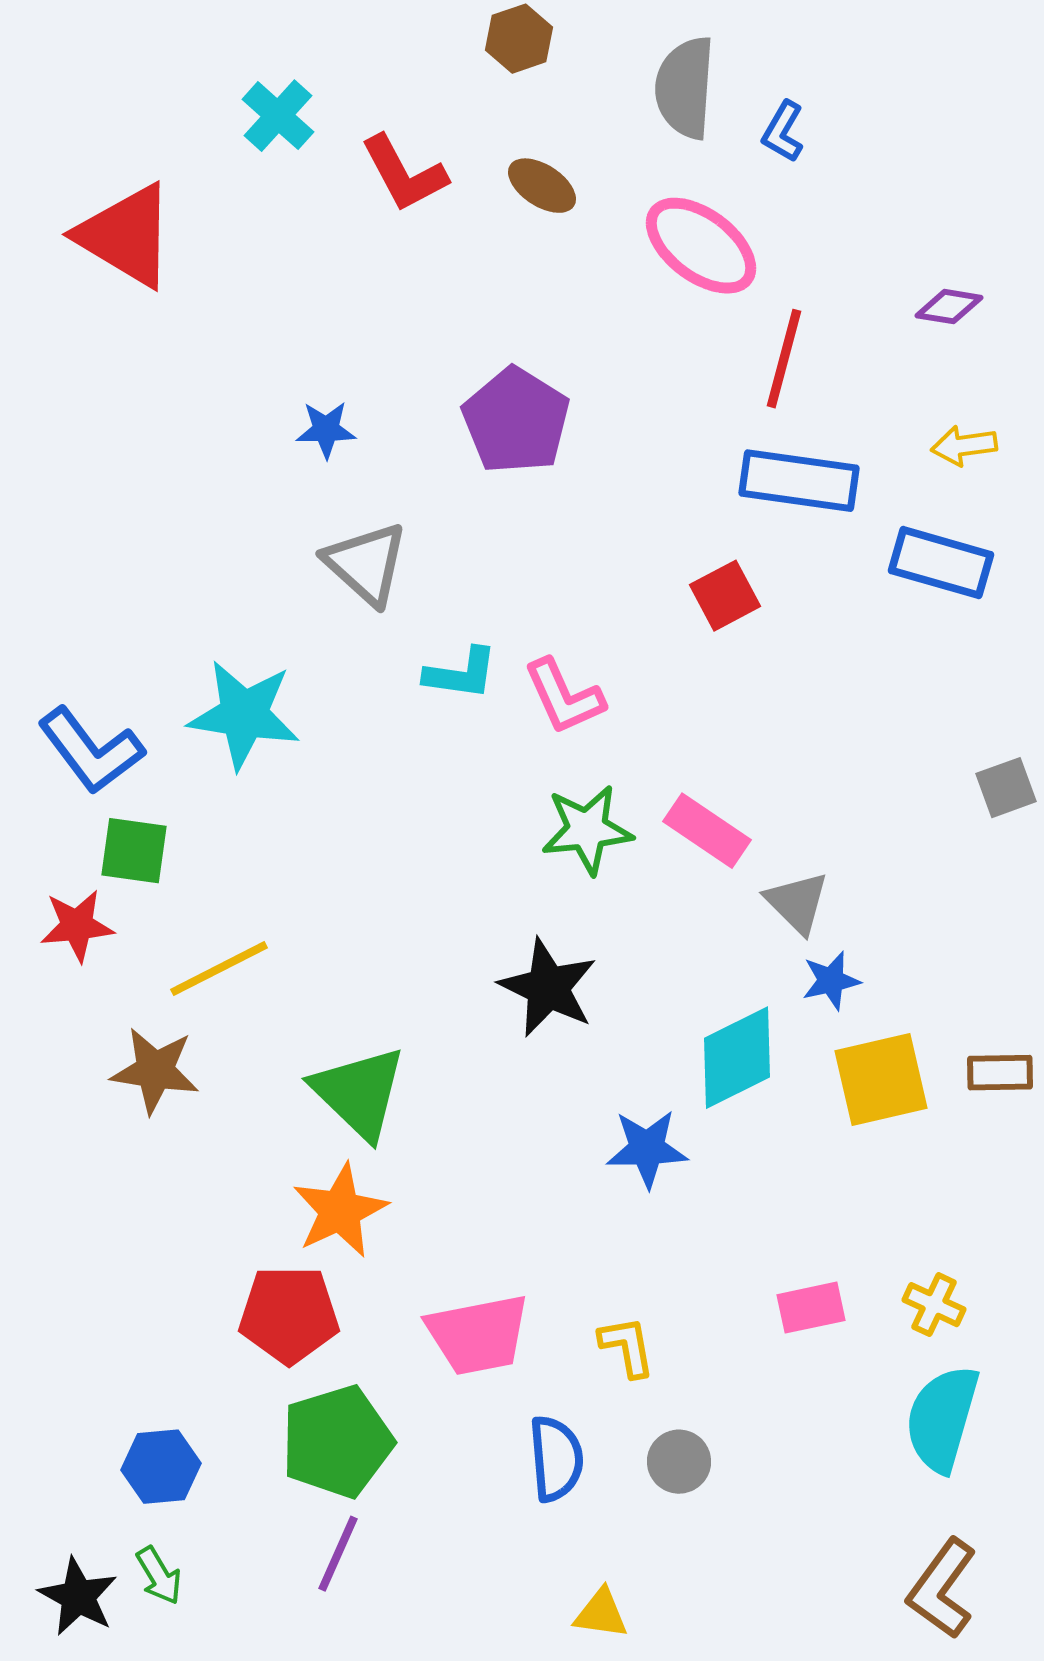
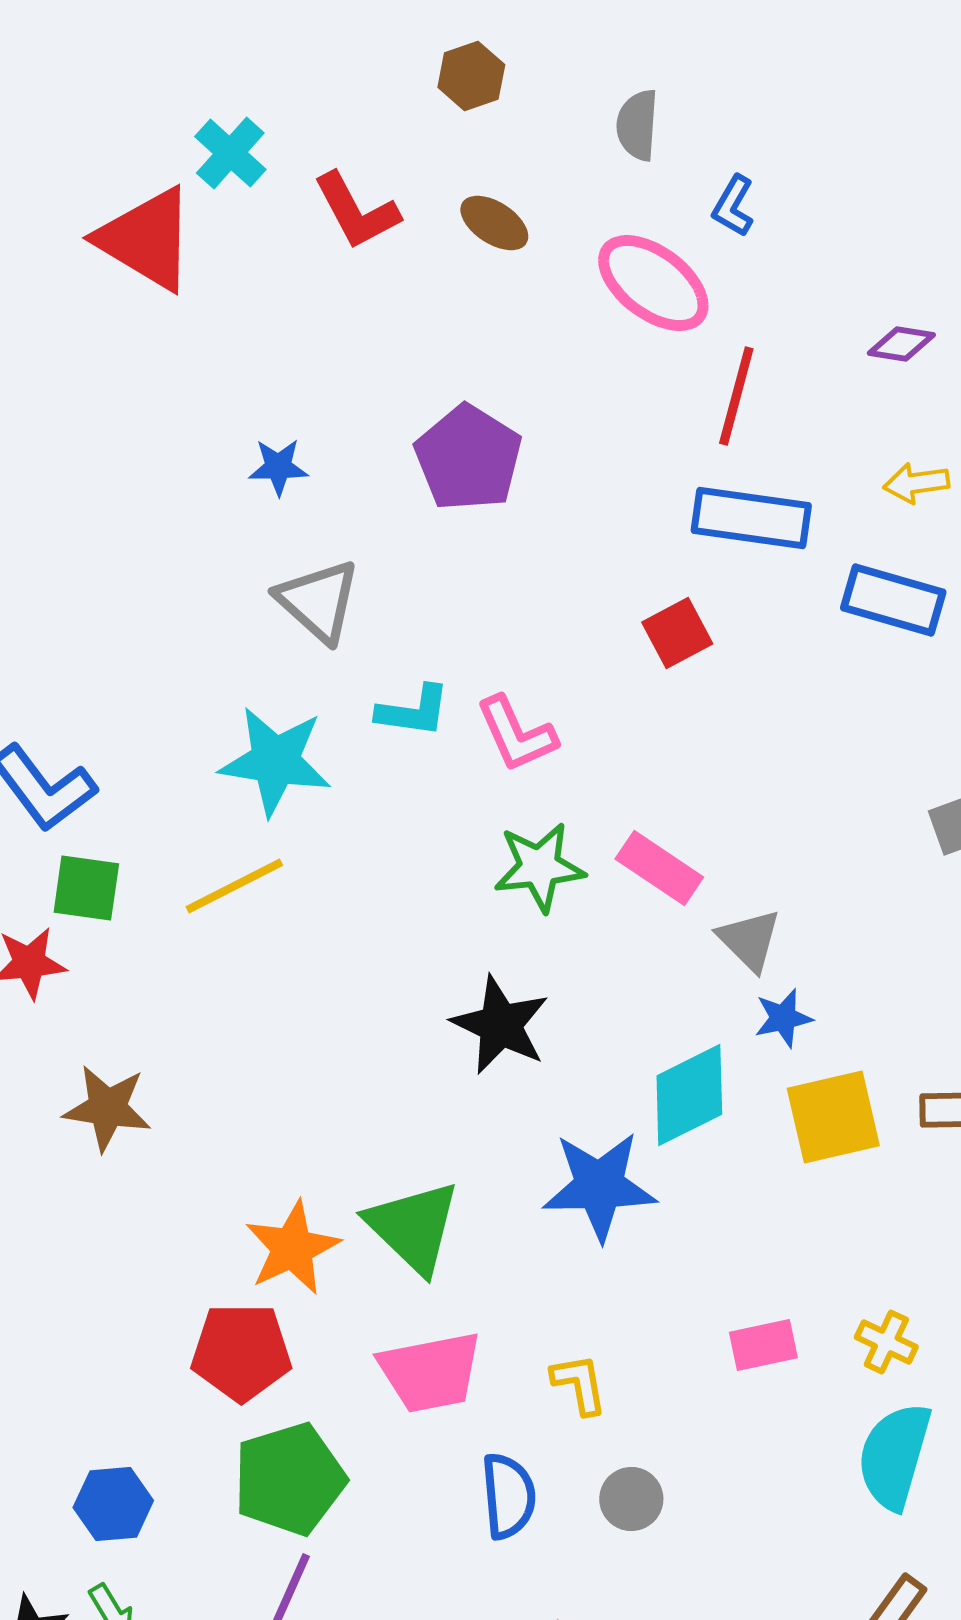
gray semicircle: (685, 88) -> (637, 125), size x0.7
blue L-shape: (783, 132) -> (733, 206), moved
red triangle: (126, 236) -> (146, 239), moved
cyan star: (244, 715) -> (275, 761), moved
yellow line: (219, 969) -> (234, 886), moved
green triangle: (359, 1093) -> (413, 1227), moved
blue star: (647, 1149) -> (599, 1186), size x1.4

